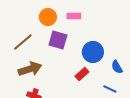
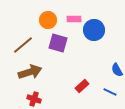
blue circle: (93, 52) -> (94, 30), moved
red rectangle: (82, 74) -> (82, 86), moved

